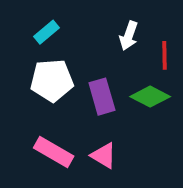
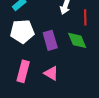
green diamond: (150, 97) -> (77, 40), turned 40
pink rectangle: (54, 152) -> (23, 71), turned 75

